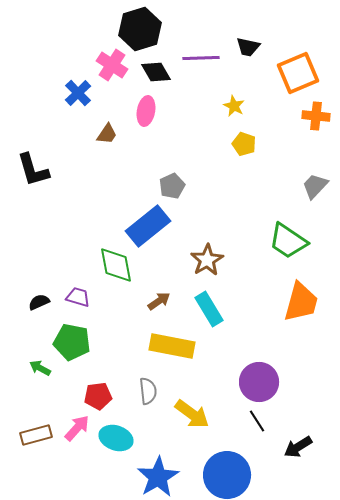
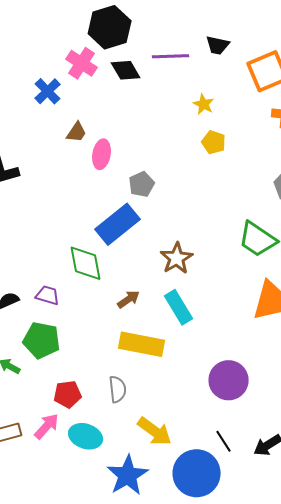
pink ellipse: (146, 111) -> (102, 154), moved
yellow arrow: (192, 414) -> (155, 431), moved
black line: (257, 421) -> (224, 441), moved

